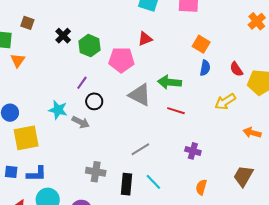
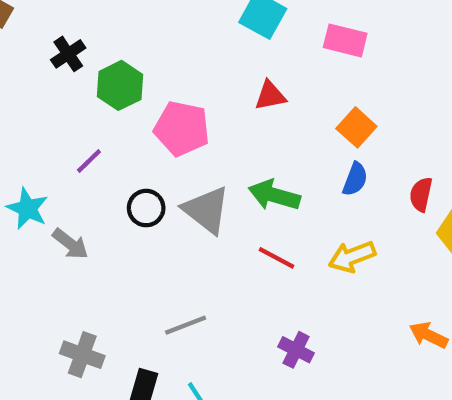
red triangle: (145, 39) -> (270, 96), moved
red semicircle: (236, 69) -> (421, 194), turned 35
black circle: (94, 101) -> (146, 208), moved
yellow arrow: (225, 102) -> (352, 257), moved

